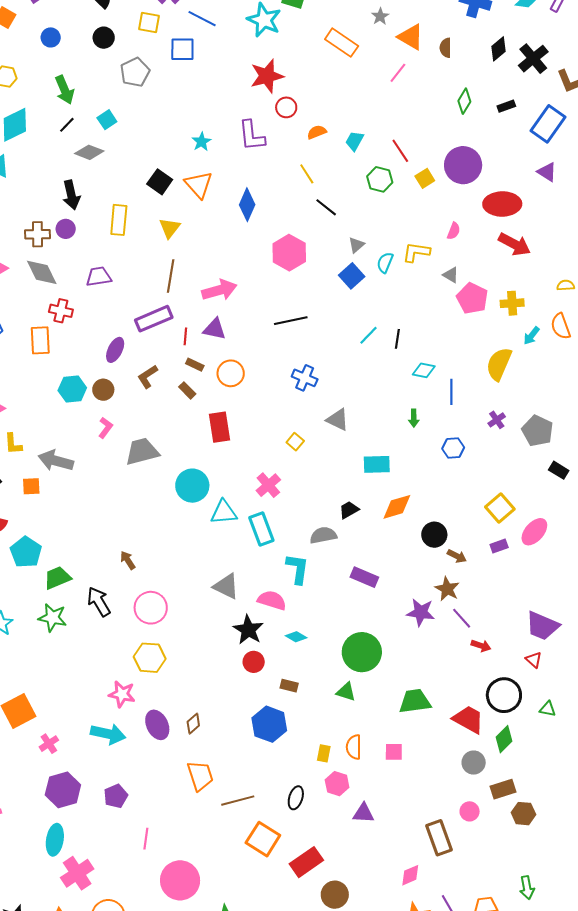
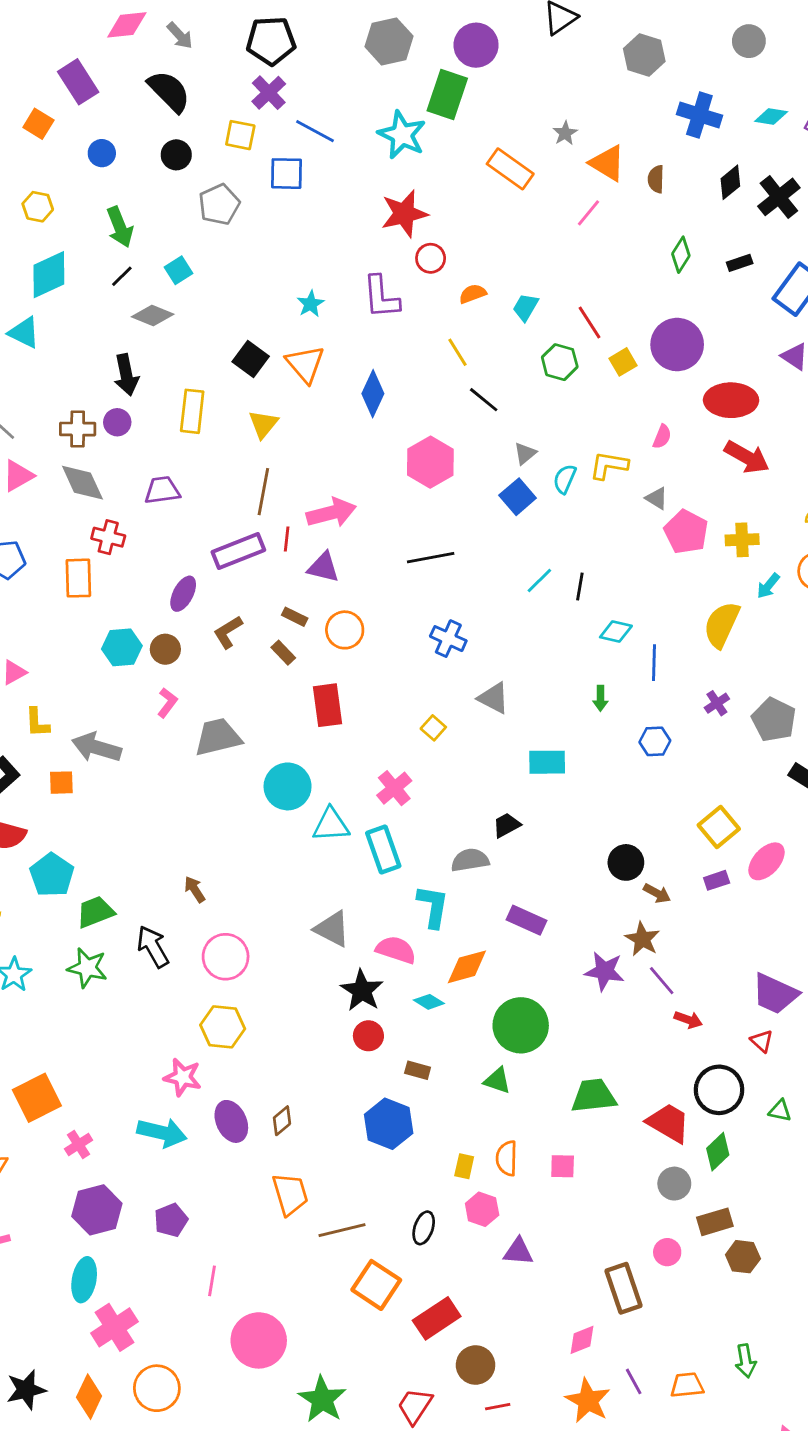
red line: (185, 336) -> (287, 539), moved
orange diamond: (397, 507) -> (467, 967), moved

